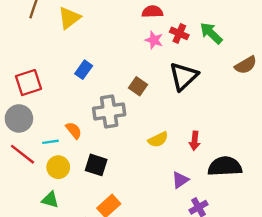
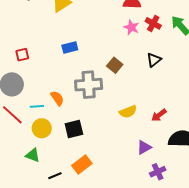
blue rectangle: (84, 70) -> (70, 48), turned 35
black triangle: (184, 76) -> (154, 60), size x0.6
red square: (28, 83) -> (22, 55), size x0.6
red arrow: (195, 141) -> (159, 115), turned 42
black square: (96, 165) -> (74, 129), turned -36

